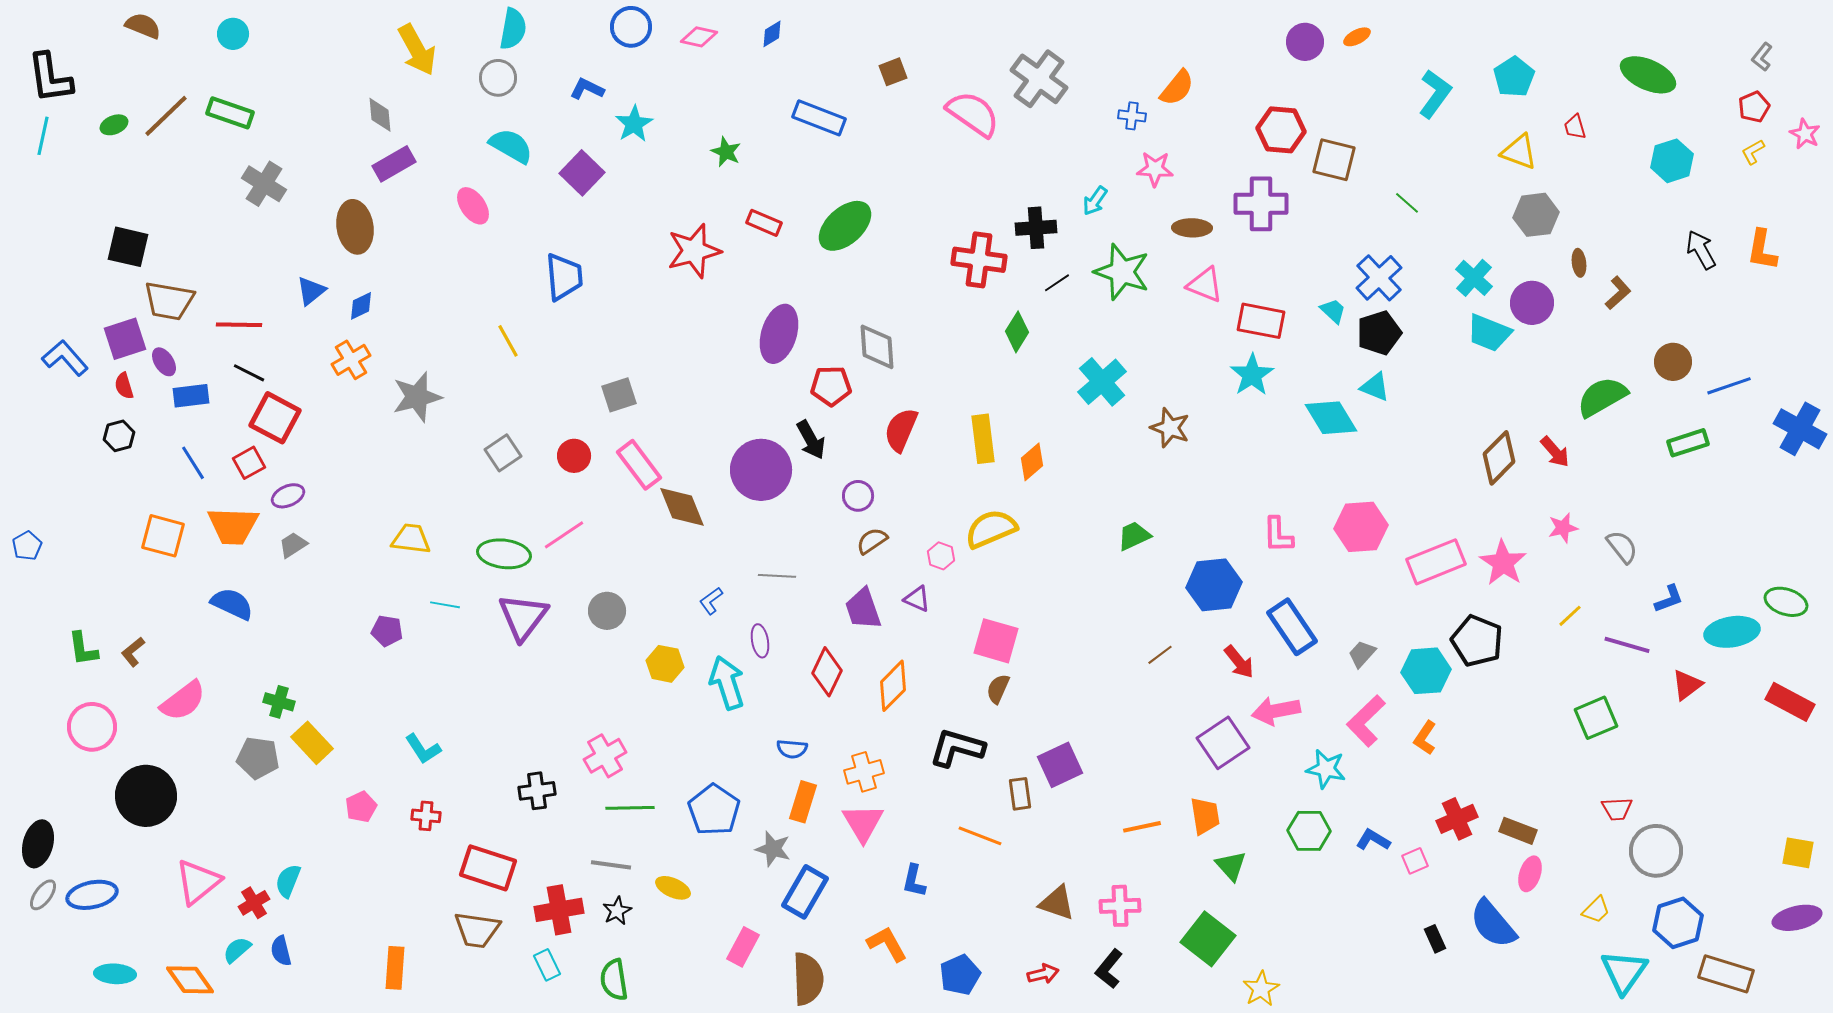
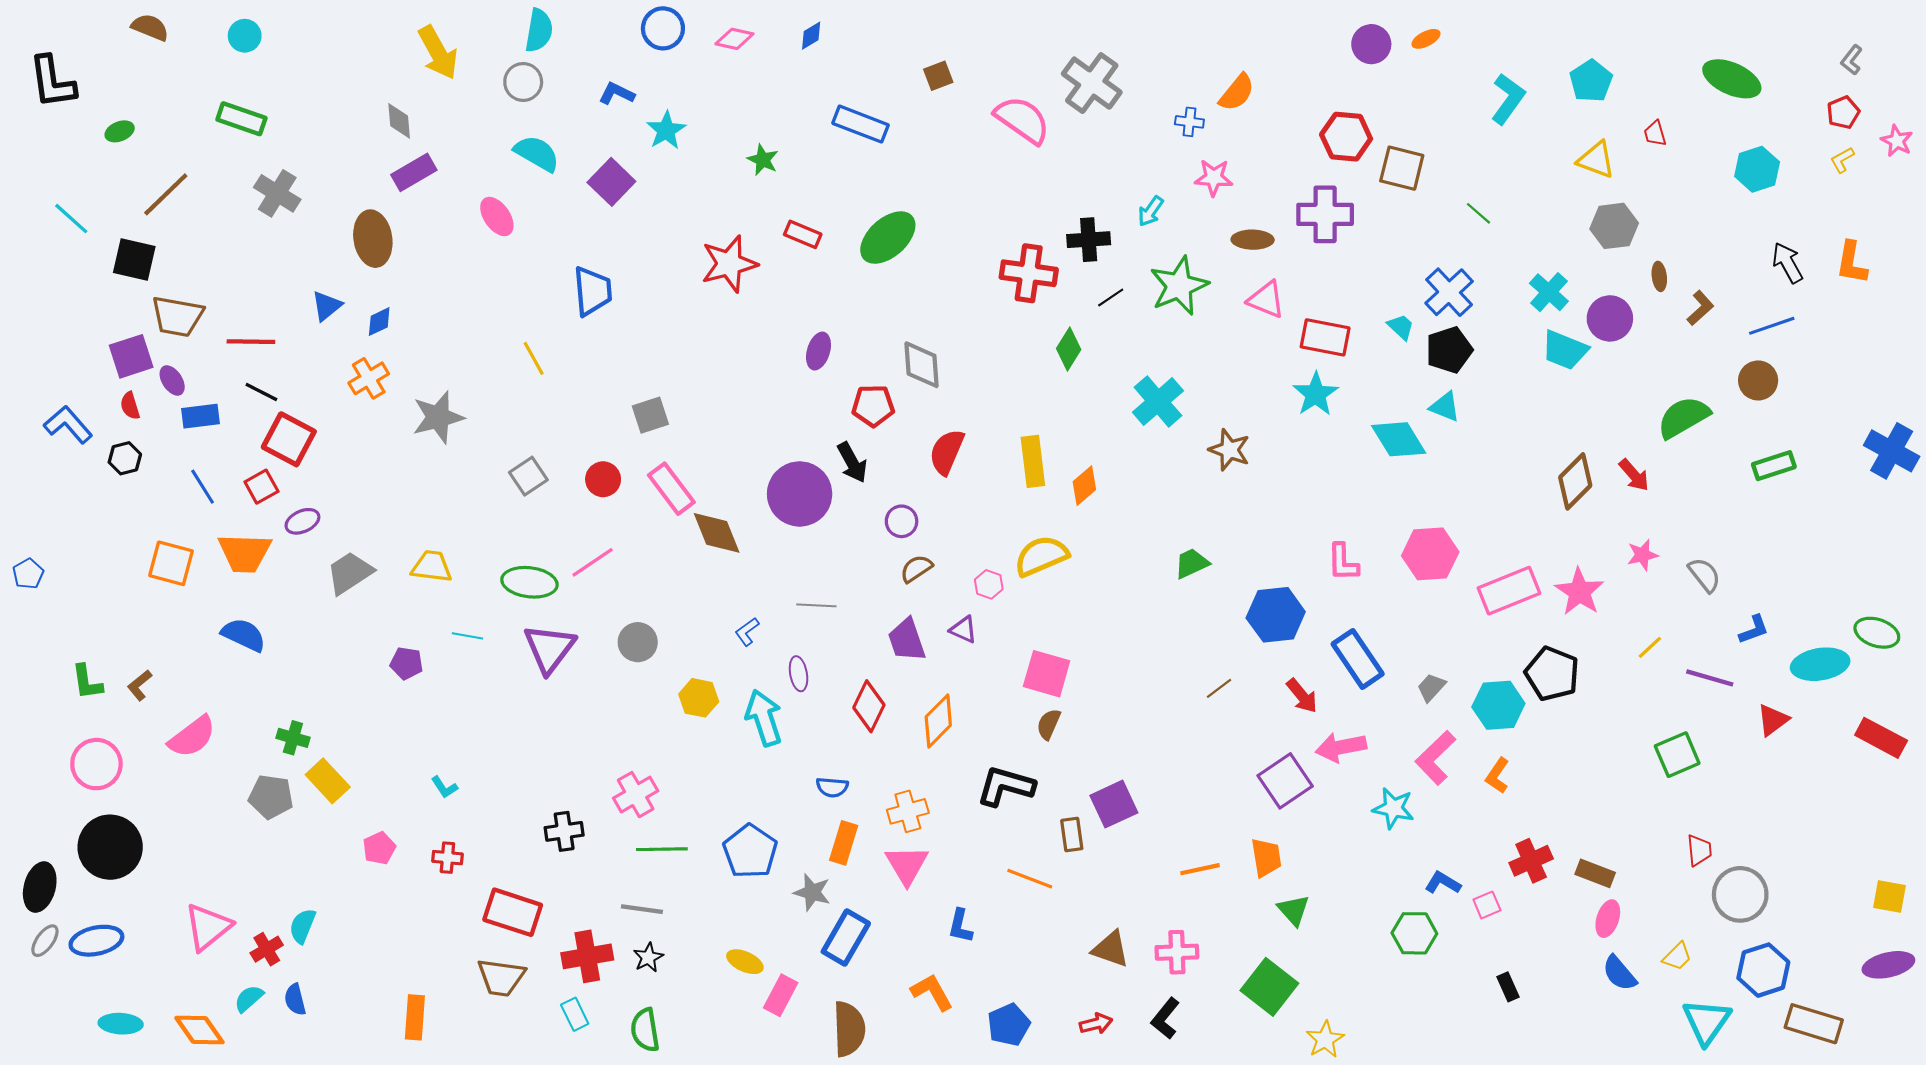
brown line: (166, 116) -> (166, 194), moved
cyan line: (43, 136) -> (71, 219), moved, turned -60
green star: (1122, 272) -> (1179, 286), turned 30
purple ellipse: (779, 334) -> (818, 351), size x0.6
blue L-shape: (65, 358) -> (68, 425), moved
blue line: (1729, 386) -> (1772, 326), moved
gray trapezoid: (293, 545) -> (350, 573), moved, size x1.6
cyan L-shape: (423, 749) -> (444, 787), size x0.7
black circle: (146, 796) -> (110, 847), moved
red trapezoid: (1617, 809) -> (1699, 850), turned -92
green hexagon: (1309, 831) -> (1414, 933), moved
yellow ellipse: (673, 888) -> (745, 962), moved
blue semicircle: (1493, 924) -> (1619, 973), moved, size x0.7

